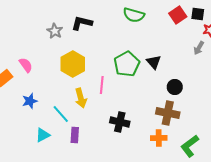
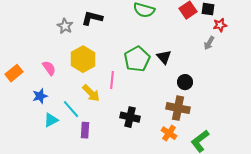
pink semicircle: (26, 65) -> (49, 68), moved
yellow arrow: (81, 98) -> (91, 93), turned -30
cyan triangle: (43, 135) -> (51, 120), moved
orange cross: (159, 138) -> (169, 133), turned 35

